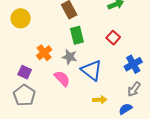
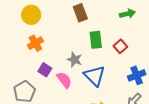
green rectangle: (77, 35) -> (96, 40), moved
orange cross: (44, 53) -> (35, 43), moved
purple square: (25, 72) -> (45, 70), moved

